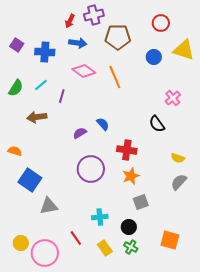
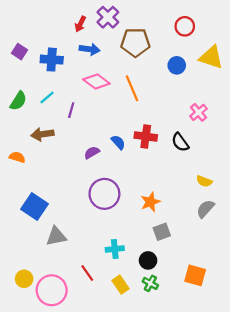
purple cross: (94, 15) -> (108, 17), turned -30
red cross: (127, 150) -> (146, 136), moved
orange semicircle: (15, 151) -> (17, 157), moved

